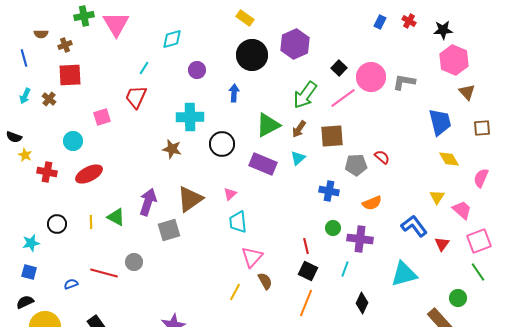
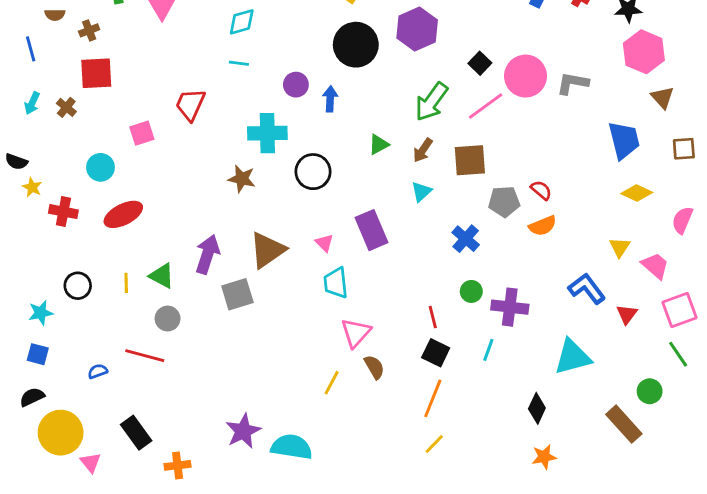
cyan line: (144, 68) -> (239, 63), moved, turned 64
purple circle: (197, 70) -> (296, 85), moved
green triangle: (268, 125) -> (379, 145), size x0.6
yellow diamond: (449, 159) -> (637, 193), turned -35
purple rectangle: (263, 164) -> (371, 230), moved, turned 44
blue cross: (329, 191) -> (466, 239), turned 30
pink triangle: (230, 194) -> (324, 243), turned -32
orange semicircle: (372, 203) -> (543, 226), moved
gray circle: (134, 262) -> (168, 319), moved
black diamond: (362, 303) -> (537, 408), moved

